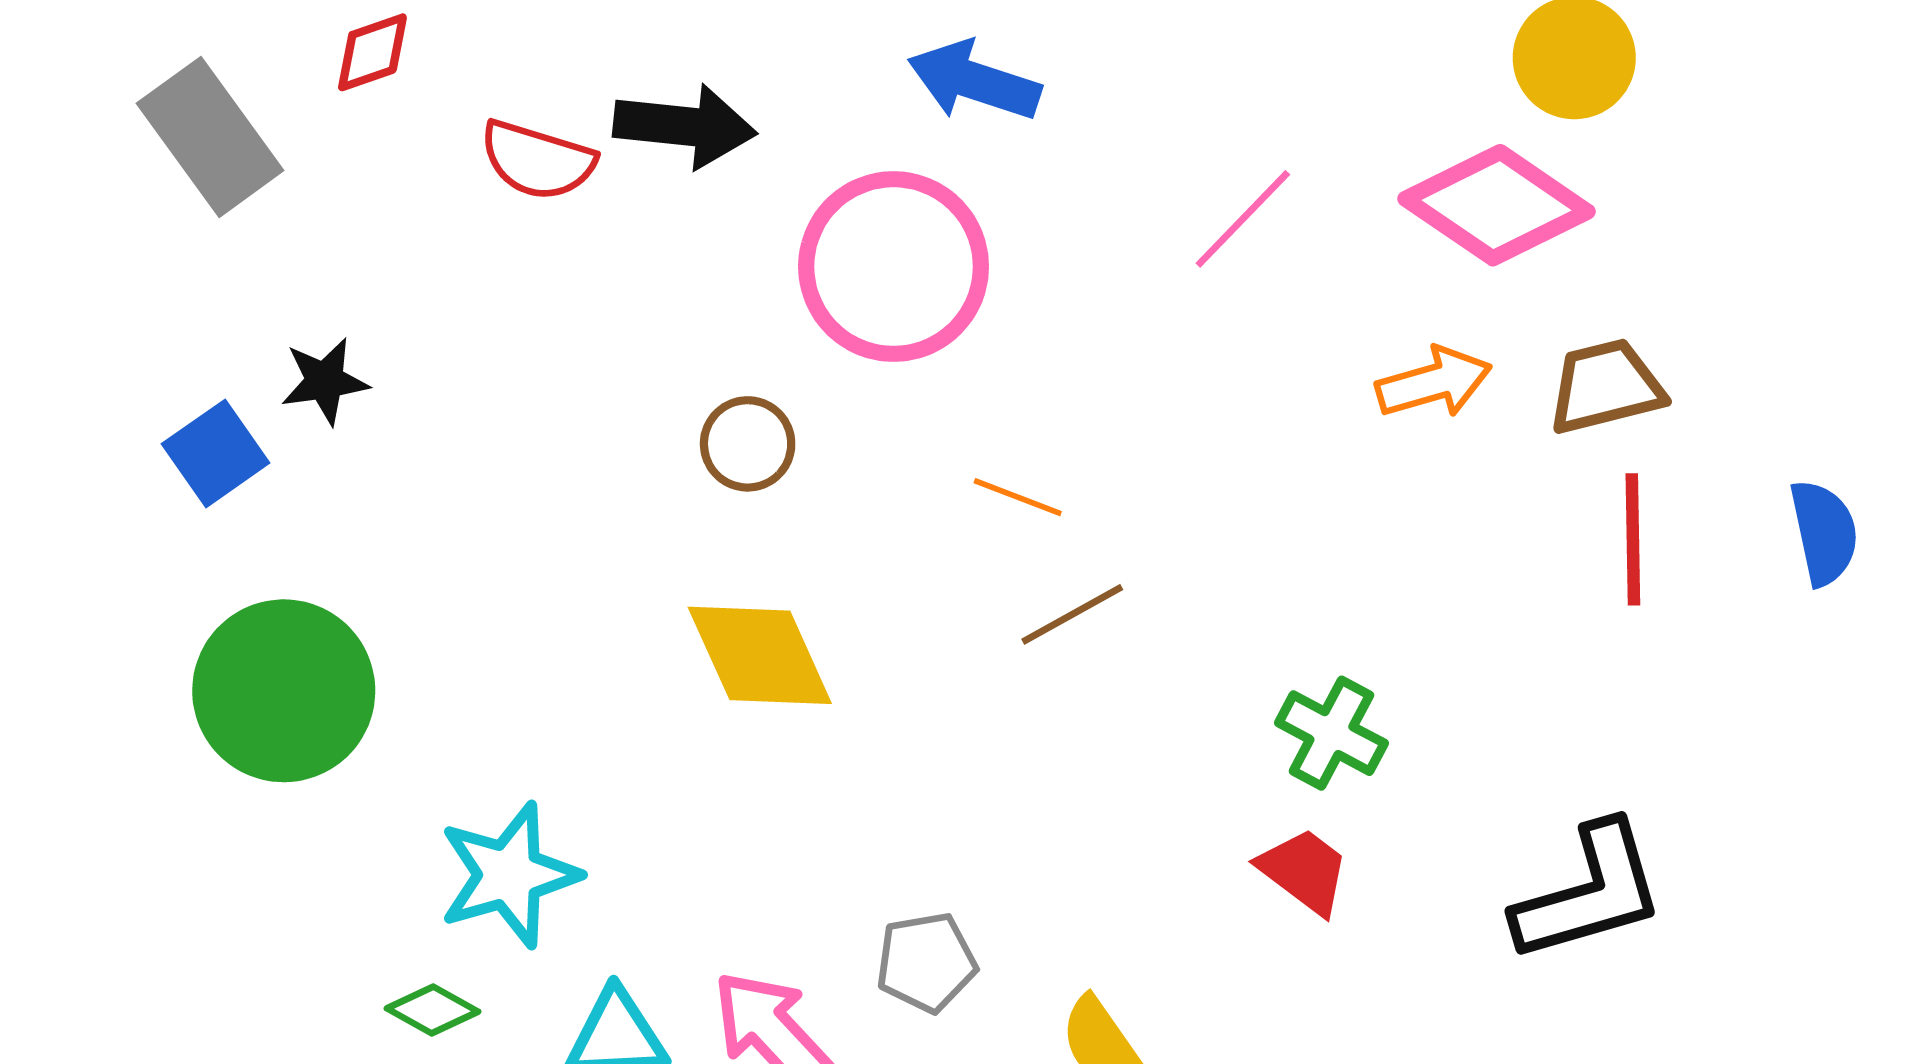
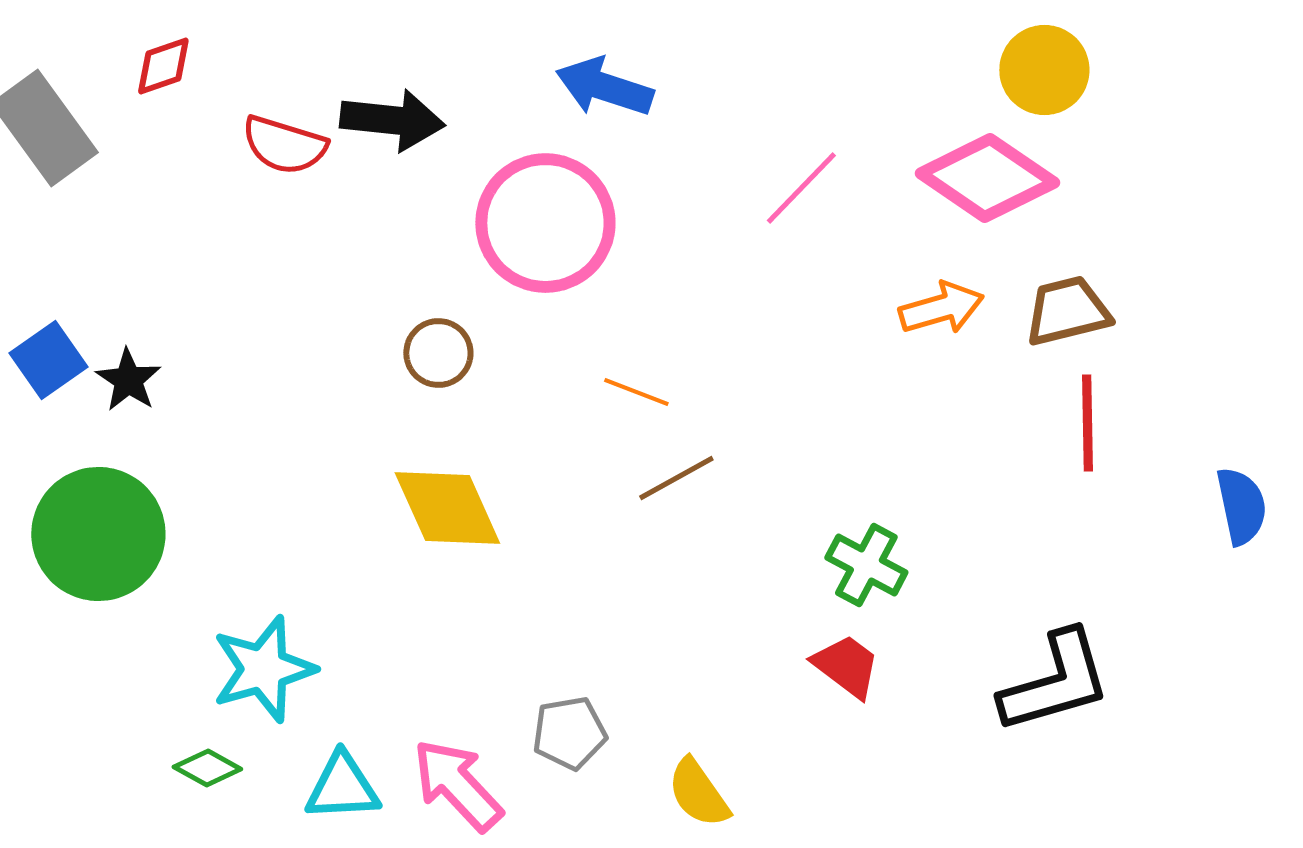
black star: (325, 381) -> (128, 380), moved, turned -30
blue semicircle: (1824, 533) -> (1241, 506), moved

